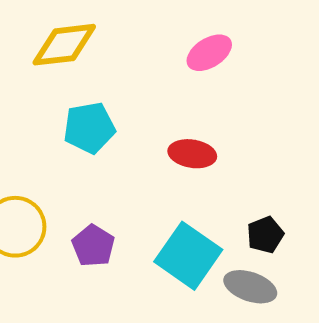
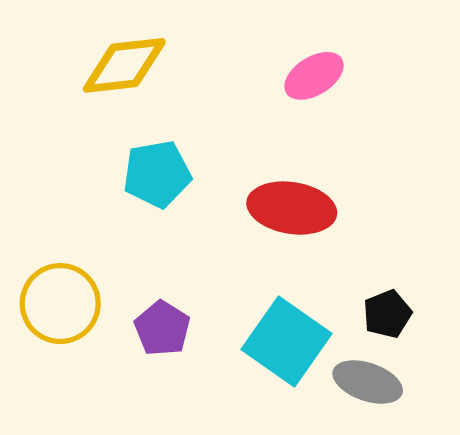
red ellipse: (192, 154) -> (292, 208), size x1.4

